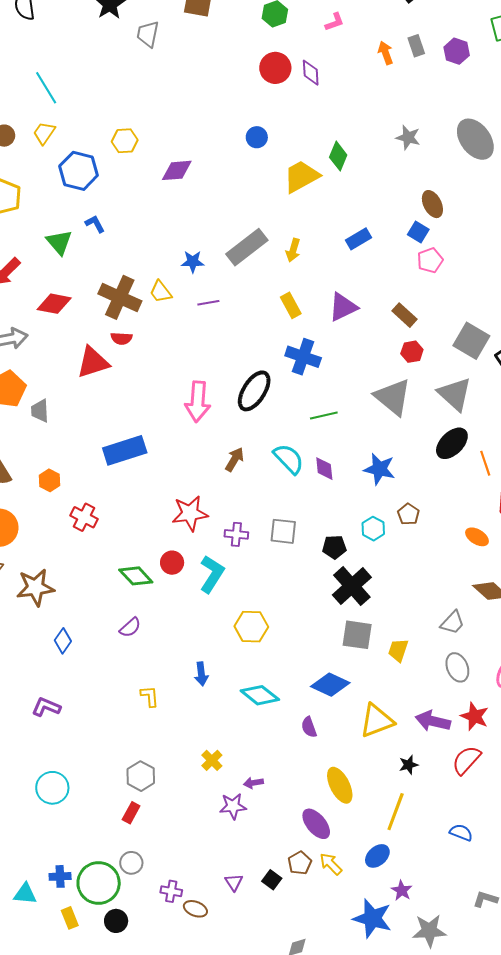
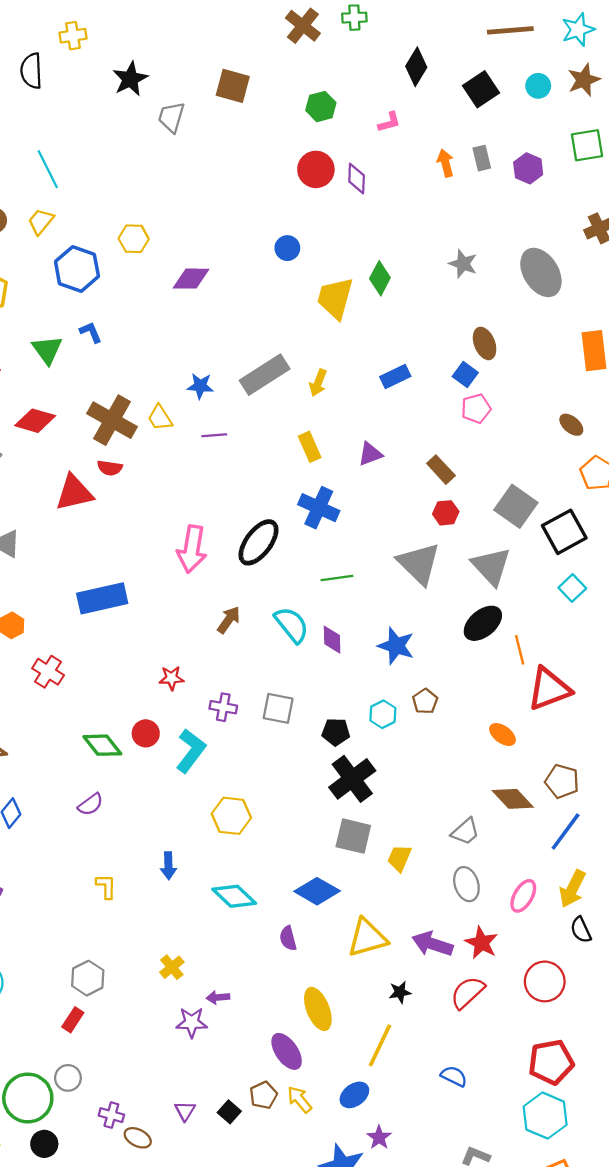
yellow trapezoid: (301, 176) -> (335, 298), turned -51
purple triangle: (343, 307) -> (370, 454), size x0.7
red star: (190, 513) -> (171, 678), size x0.6

